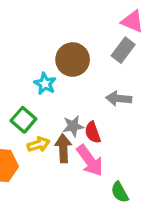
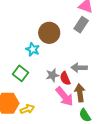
gray arrow: (119, 99) -> (79, 68), moved
yellow arrow: (39, 144) -> (27, 109), moved
brown arrow: (63, 148) -> (80, 93), moved

